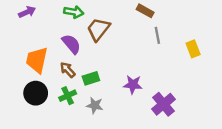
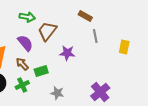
yellow rectangle: (193, 49) -> (124, 47), turned 32
purple star: (133, 85) -> (67, 53), moved
gray star: (95, 105) -> (57, 93), moved

